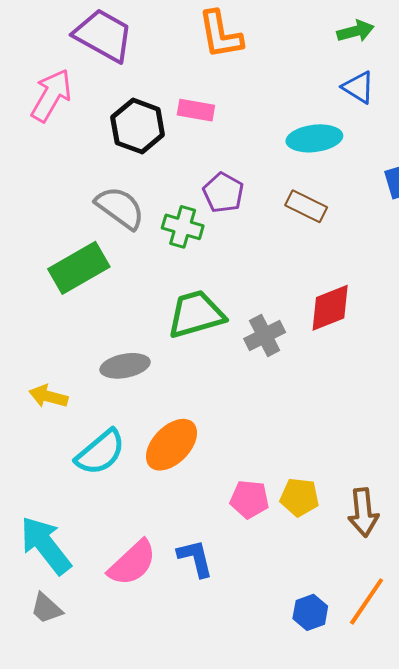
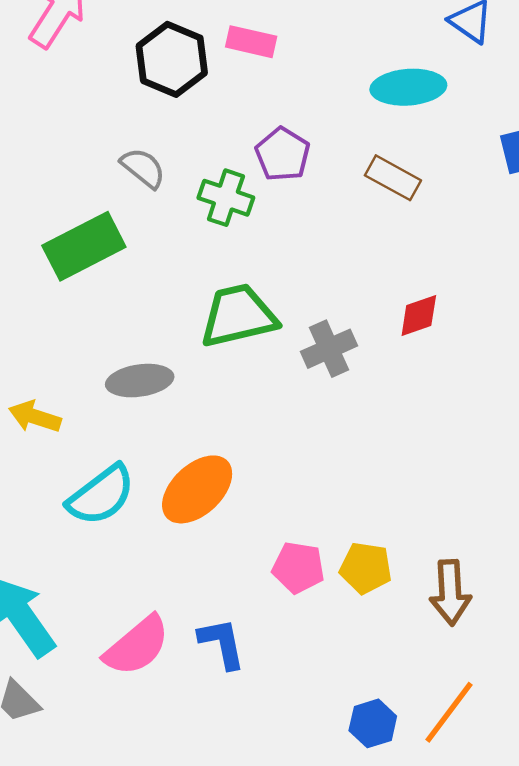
gray semicircle: (120, 208) -> (143, 168), size x0.7
red diamond: (330, 308) -> (419, 316), size x0.7

